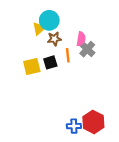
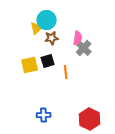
orange line: (68, 55) -> (66, 72), moved
blue cross: (74, 126) -> (44, 115), moved

